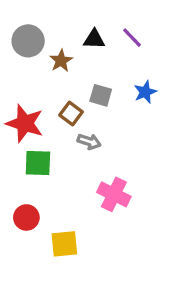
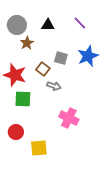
black triangle: (94, 39) -> (48, 25), moved
brown star: (61, 61) -> (27, 43), moved
blue star: (145, 92) -> (88, 56), size x1.5

